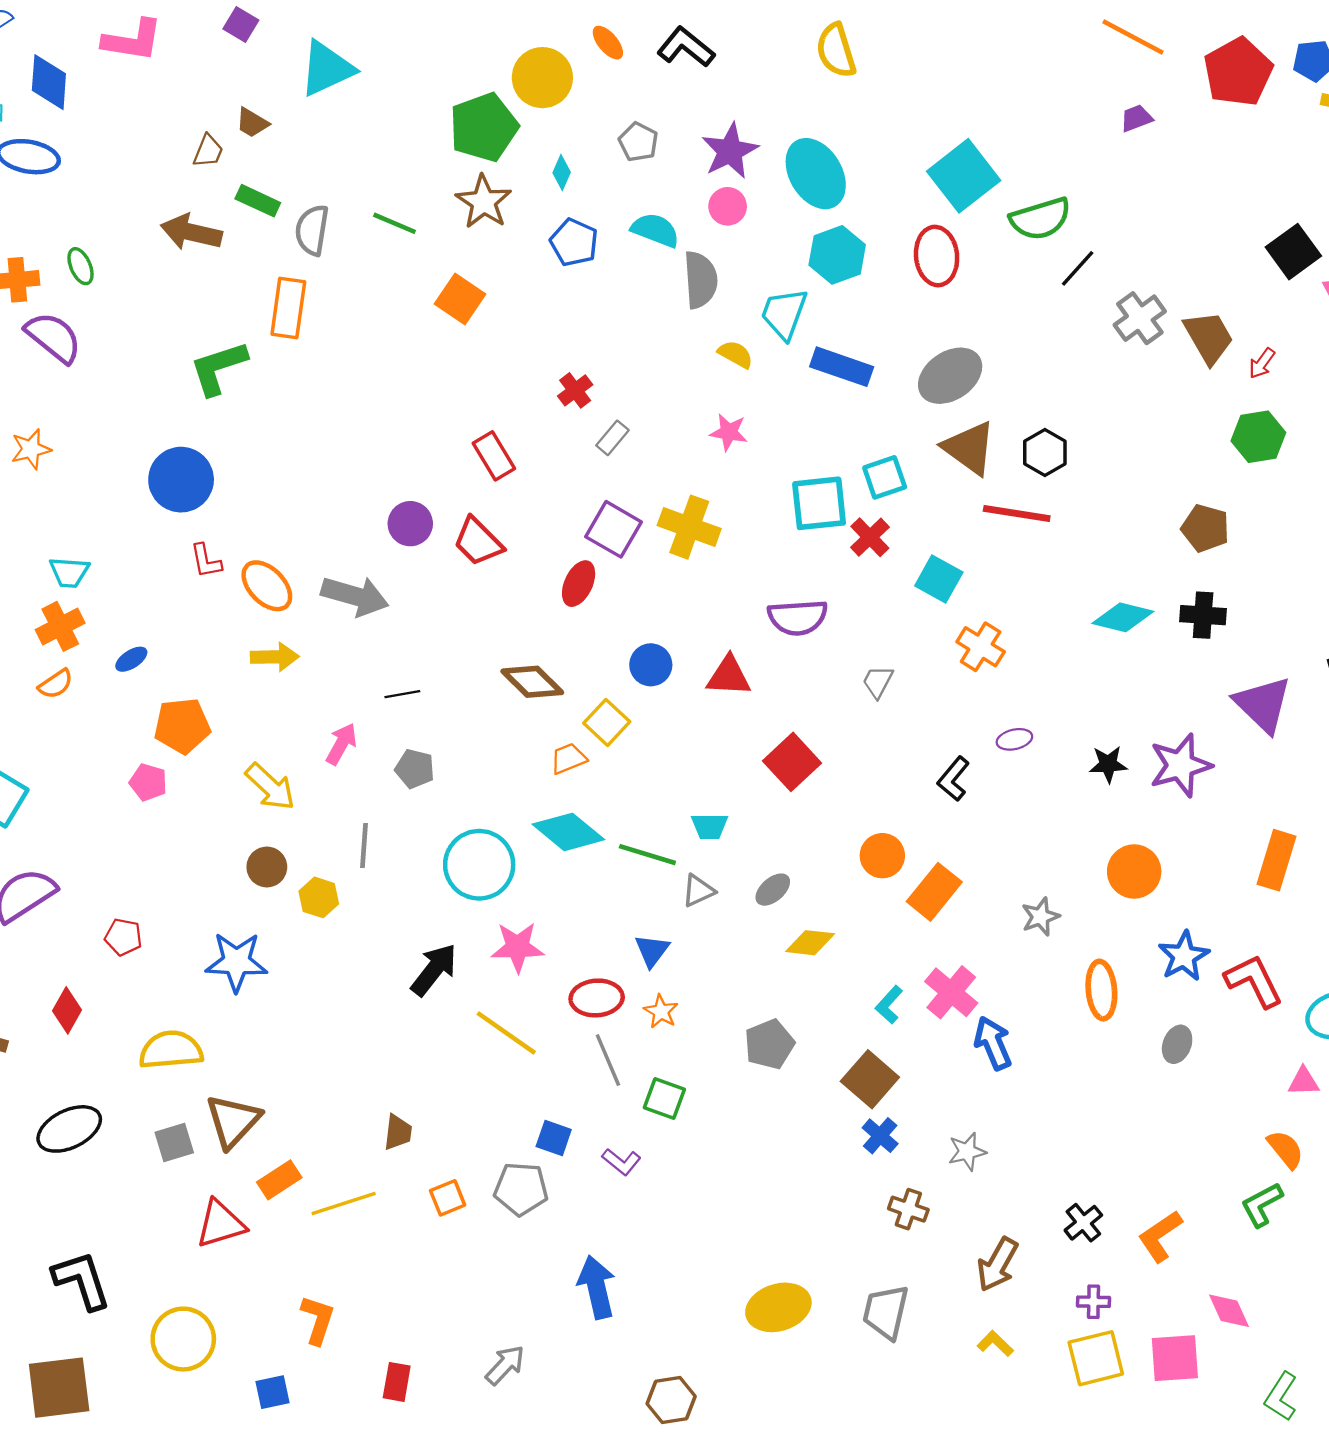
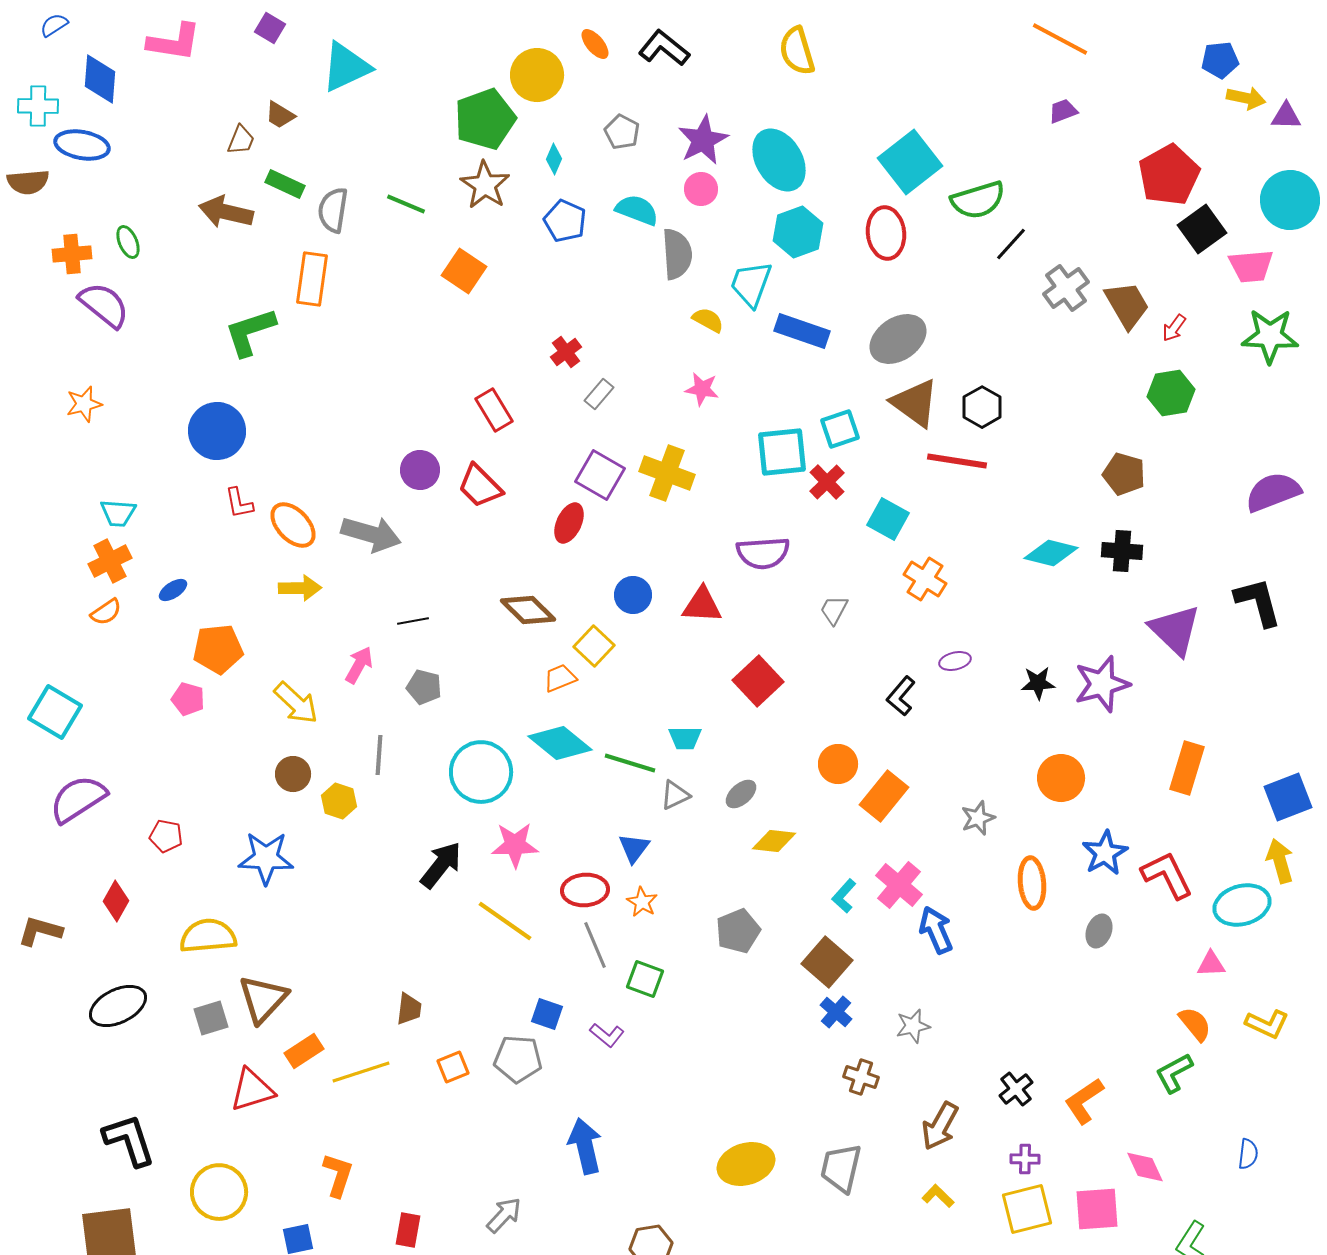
red pentagon: (1238, 72) -> (1169, 175), moved

